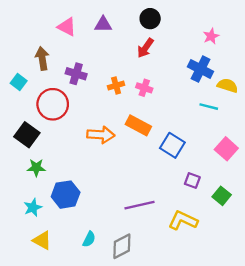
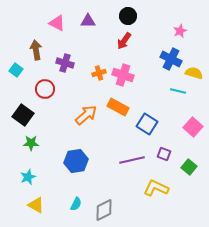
pink cross: (144, 88) -> (123, 75), size x1.5
red circle: (53, 104) -> (45, 89), size x0.7
orange arrow: (101, 135) -> (86, 115), turned -45
blue hexagon: (66, 195) -> (76, 161), moved
purple line: (140, 205) -> (132, 160), moved

